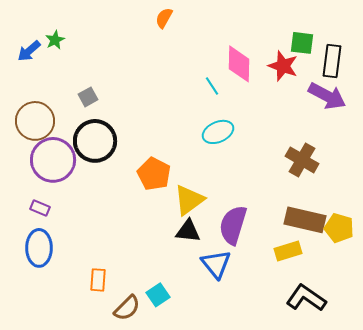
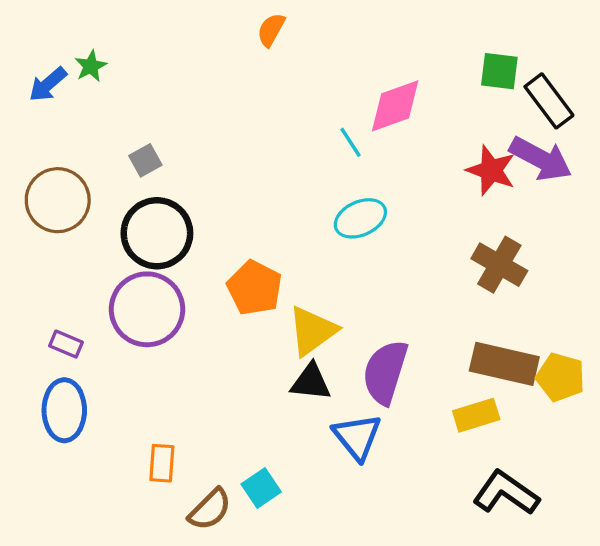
black rectangle: (332, 61) -> (549, 101), turned -44
pink diamond: (239, 64) -> (395, 106), turned 69
red star: (283, 66) -> (491, 170), moved
purple circle: (53, 160) -> (147, 309), moved

